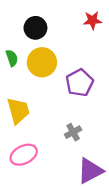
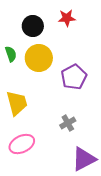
red star: (92, 20) -> (67, 18), moved

